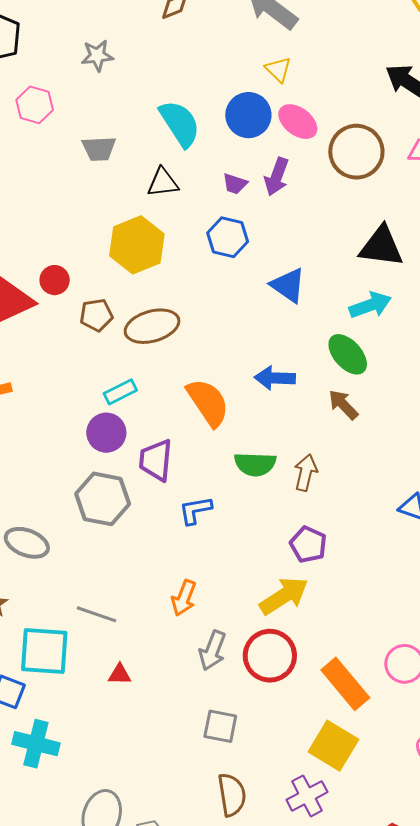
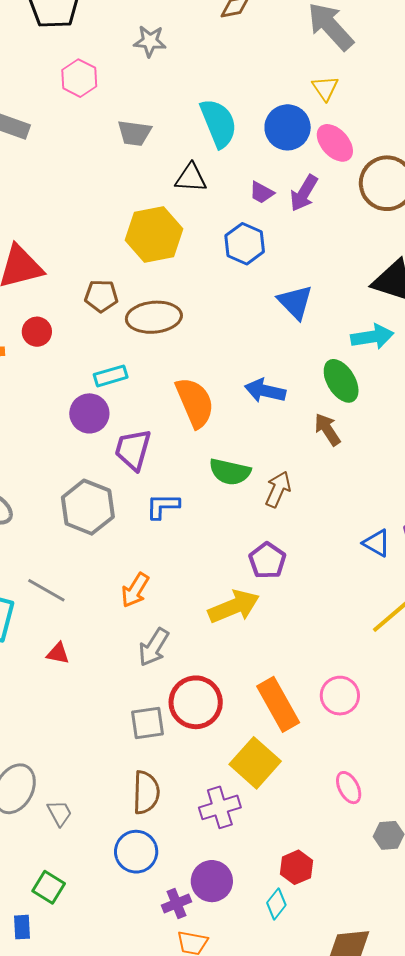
red circle: (55, 280) -> (37, 332), moved
gray hexagon: (103, 499) -> (88, 507), moved
red circle: (270, 656) -> (196, 702), moved
gray square: (220, 726) -> (147, 723), turned -30

